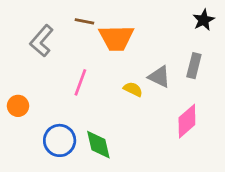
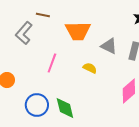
brown line: (84, 21) -> (43, 15), moved
gray triangle: (159, 77) -> (109, 46), moved

